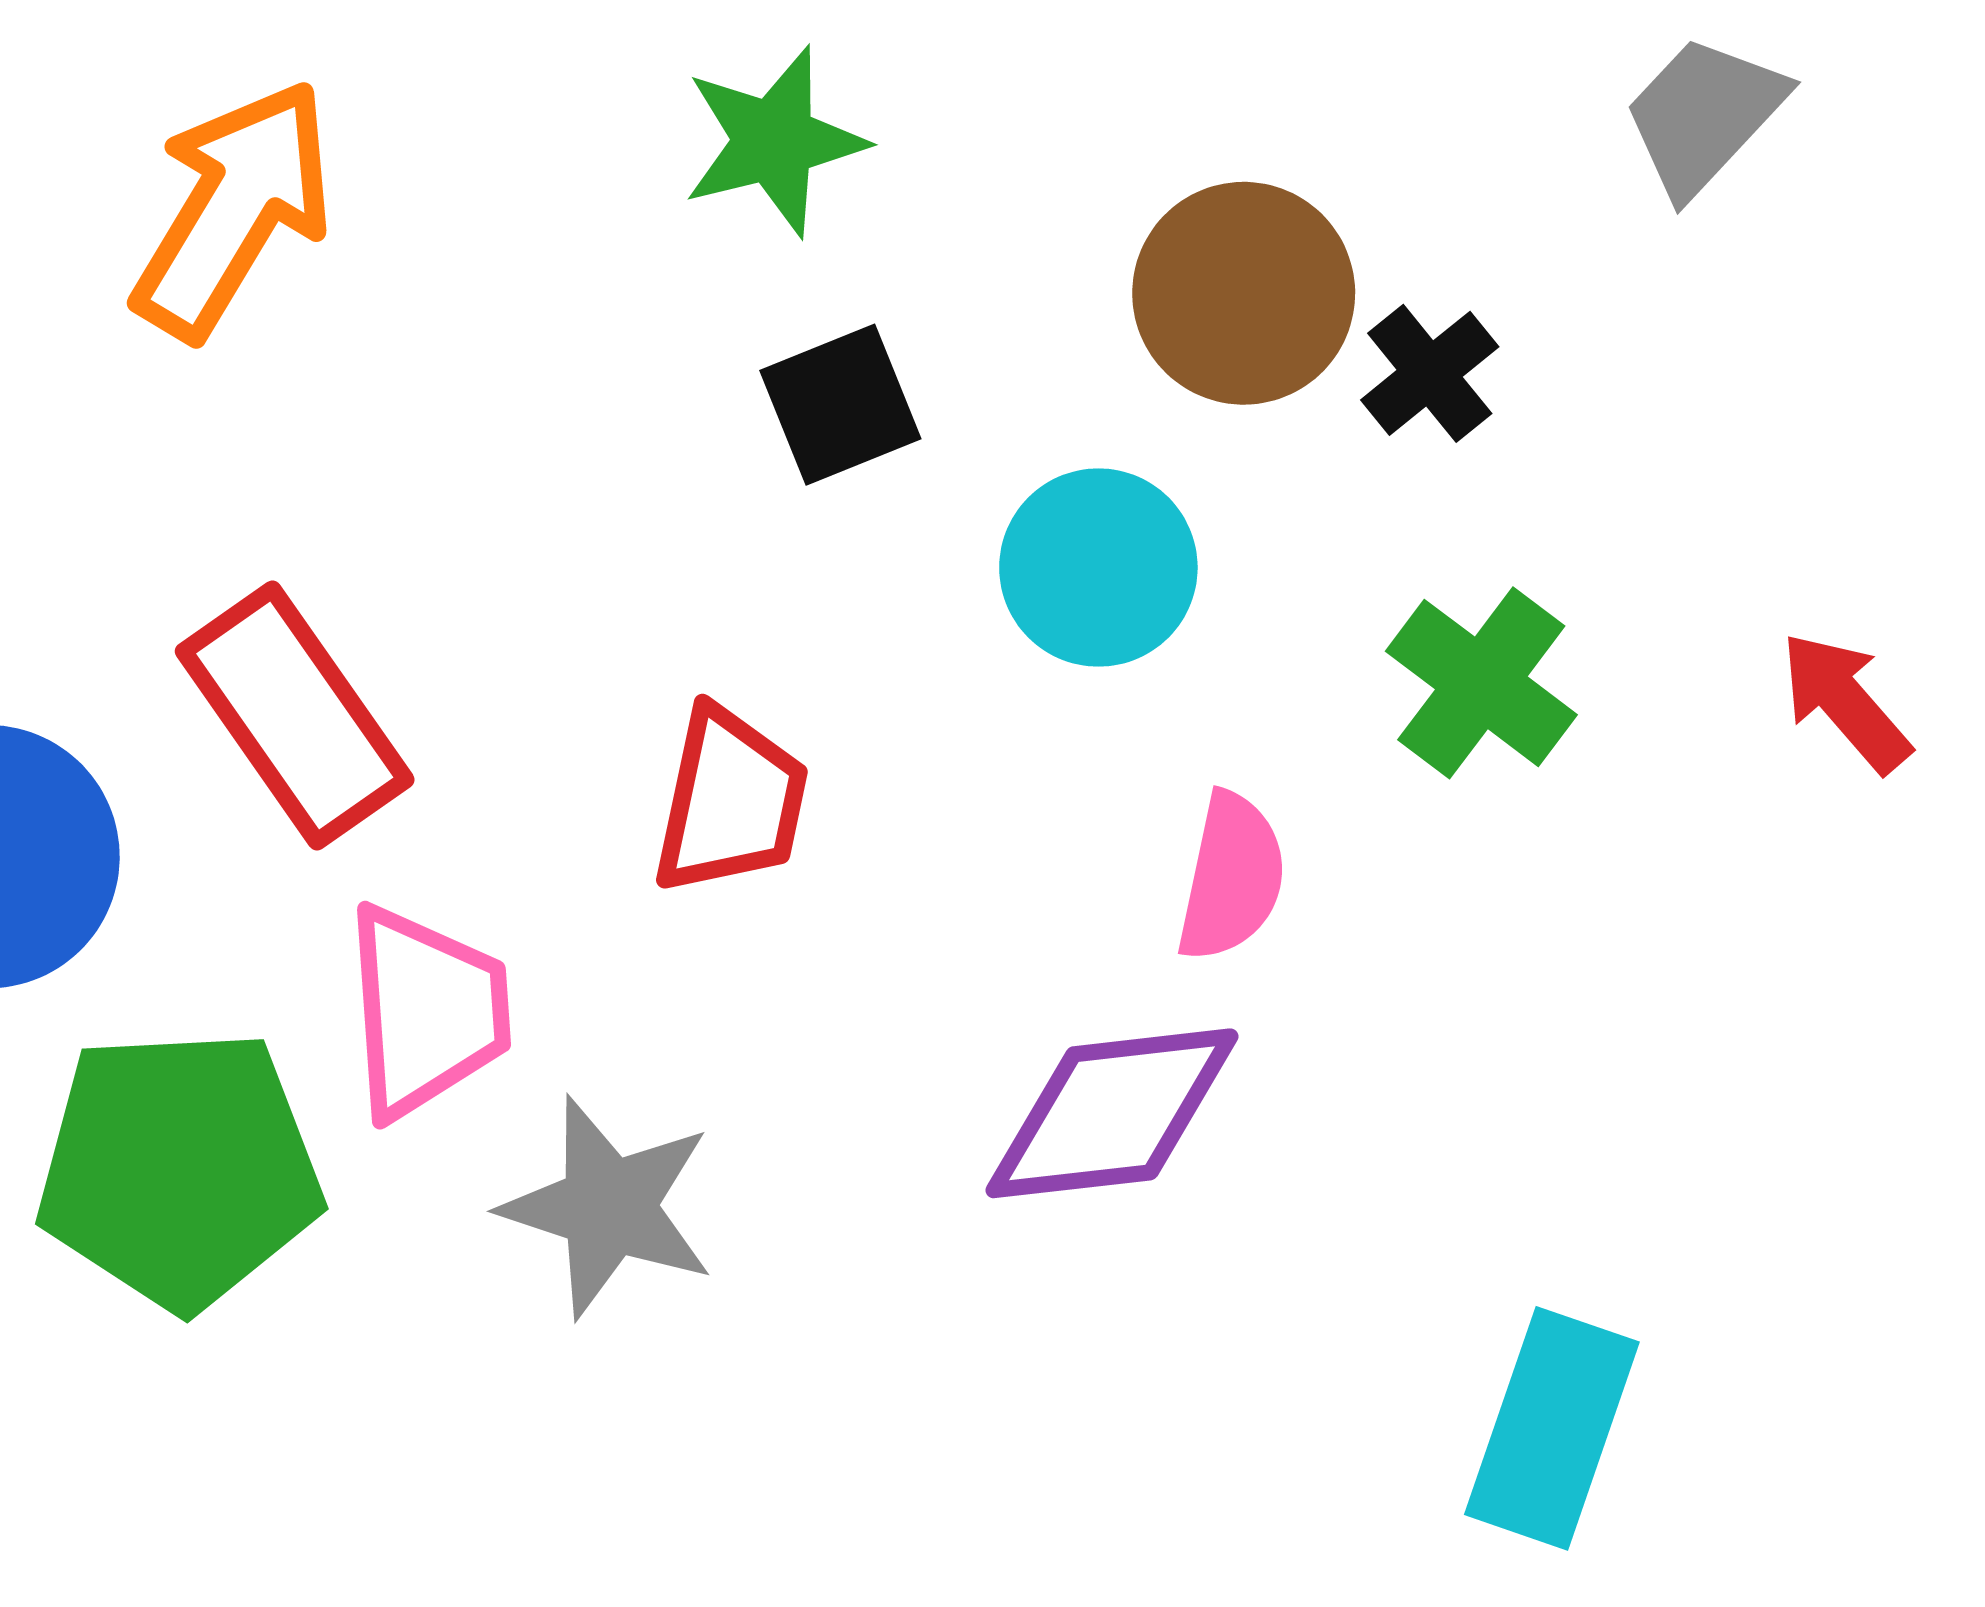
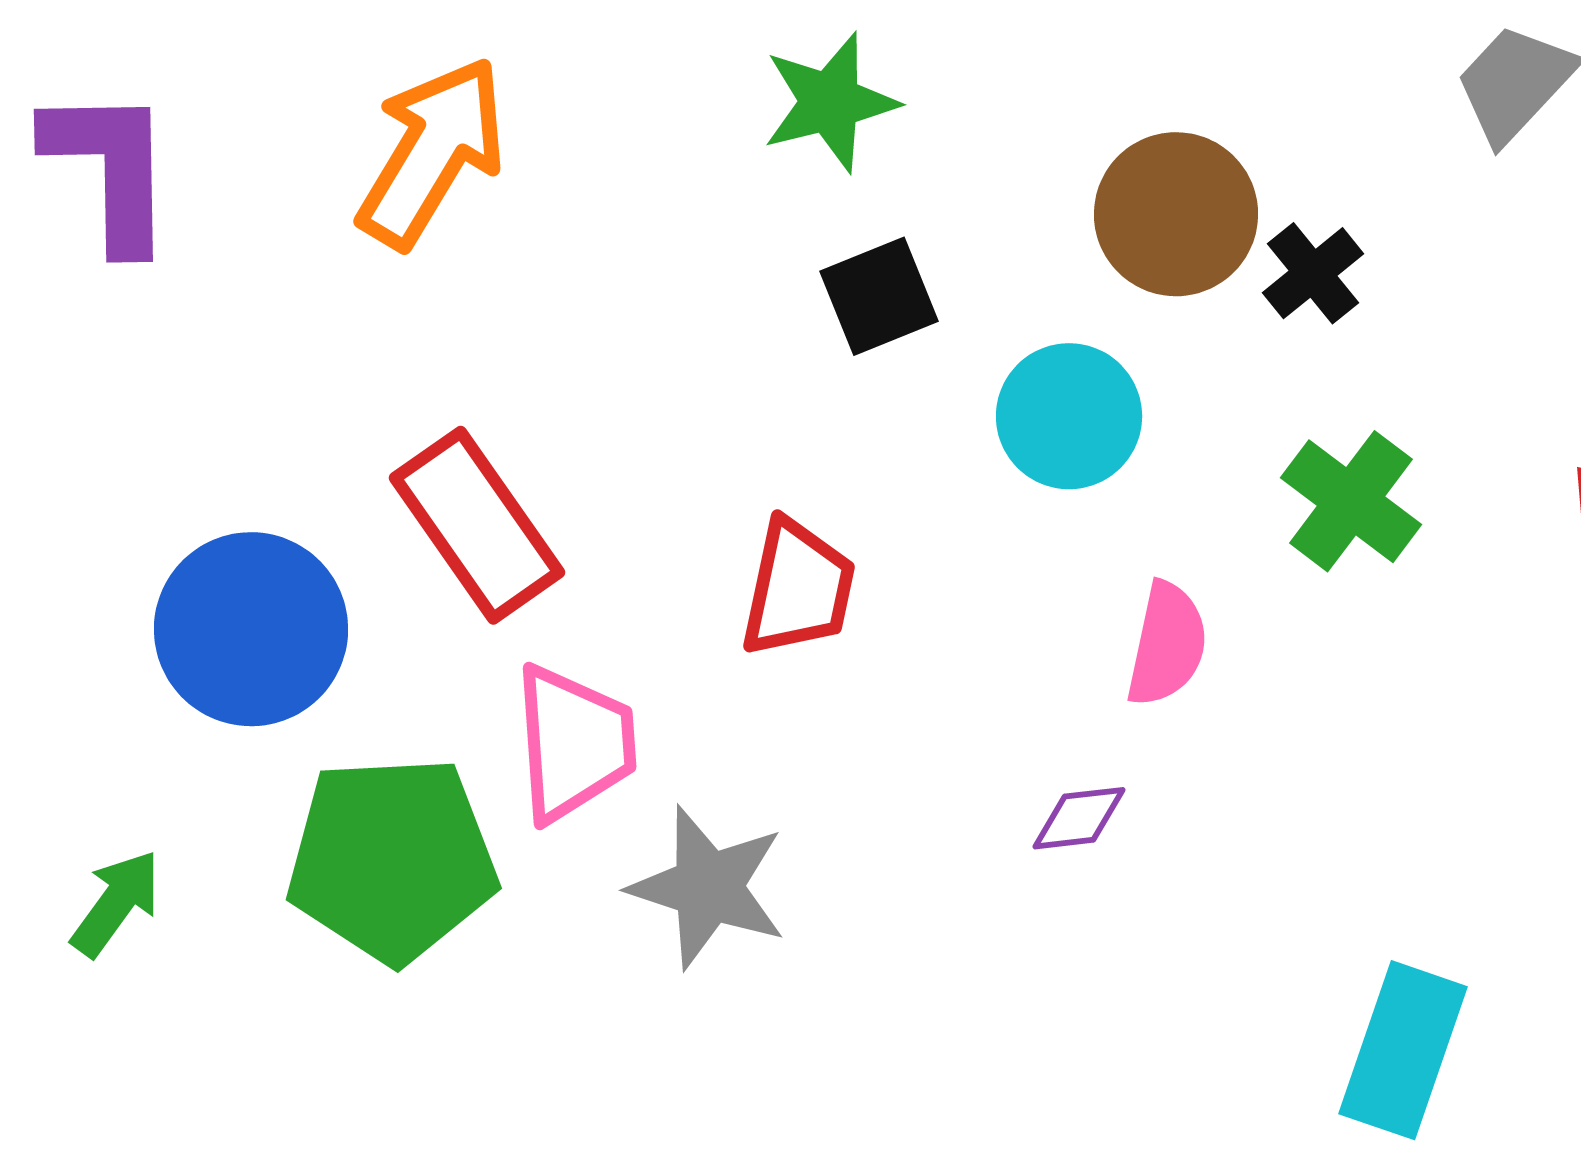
purple diamond: (1112, 1113) -> (1079, 818), size x0.5

